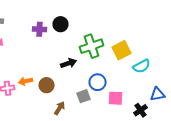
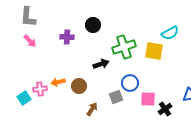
purple cross: (40, 29) -> (67, 37), moved
yellow square: (122, 50) -> (154, 51), turned 36
cyan semicircle: (142, 66) -> (170, 33), moved
black cross: (140, 110) -> (165, 109), moved

